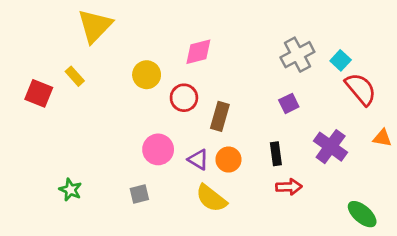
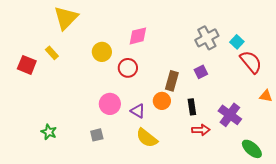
brown rectangle: (220, 116) -> (172, 81), moved
purple cross: (331, 147) -> (230, 115), moved
orange circle: (228, 160) -> (162, 101), moved

